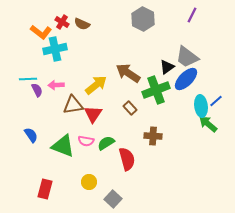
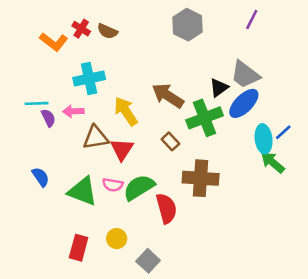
cyan cross: (55, 49) -> (89, 79), moved
yellow arrow: (96, 85) -> (126, 111), turned -85
brown cross: (153, 136) -> (201, 178), size x1.5
green semicircle: (106, 143) -> (139, 187), size x1.4
red rectangle: (45, 189) -> (79, 248), moved

